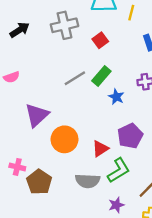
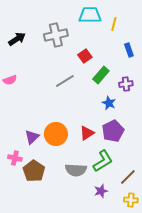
red square: (100, 40) -> (85, 56), moved
green rectangle: (101, 76) -> (101, 75), moved
blue star: (116, 97) -> (109, 103), moved
purple triangle: (37, 115) -> (32, 137), moved, size x0.7
red triangle: (100, 149) -> (87, 133), moved

